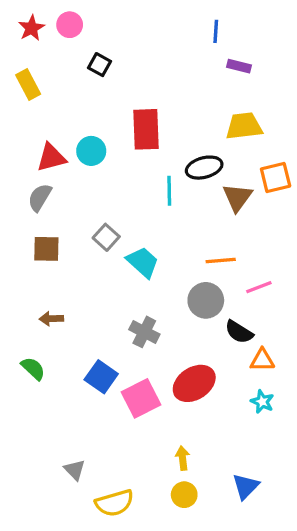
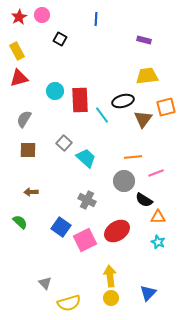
blue line: (216, 31) -> (96, 19), moved
red rectangle: (146, 129) -> (80, 100), moved
red triangle: (51, 158) -> (19, 78), moved
cyan line: (169, 191) -> (102, 115), turned -36
yellow arrow: (183, 458) -> (110, 276), size x1.5

